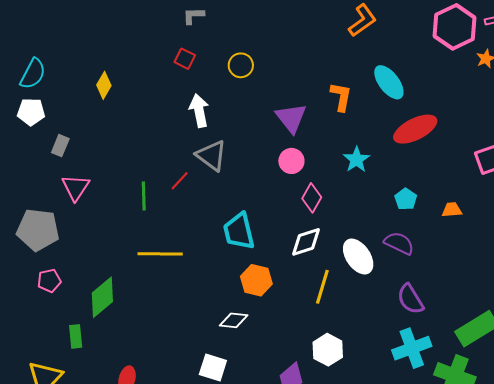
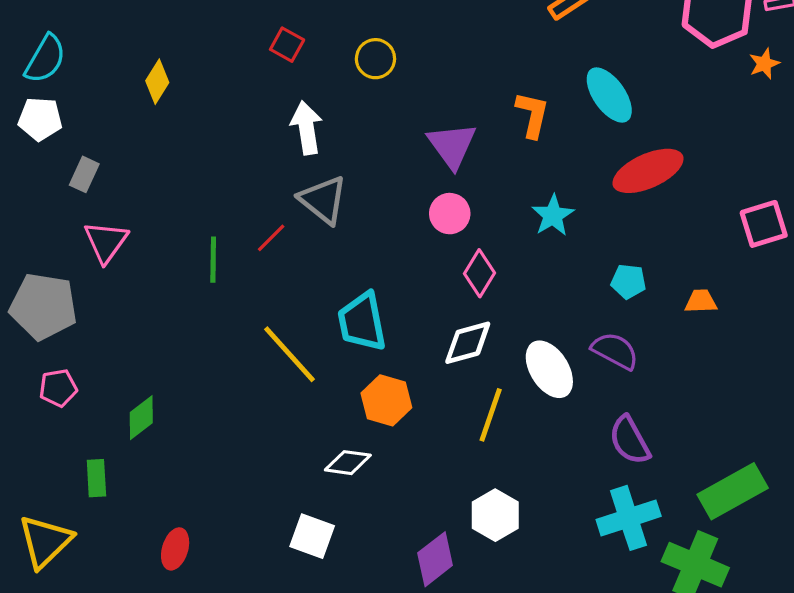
cyan pentagon: (406, 199) -> (628, 281), turned -30
yellow line: (160, 254) -> (289, 354), moved, turned 45
green diamond: (102, 297) -> (141, 418), size x0.7

